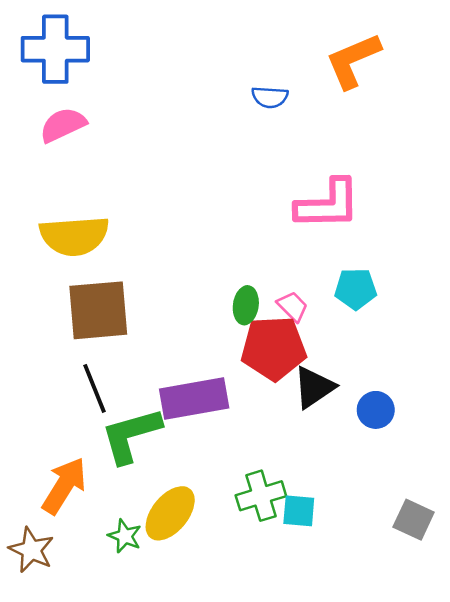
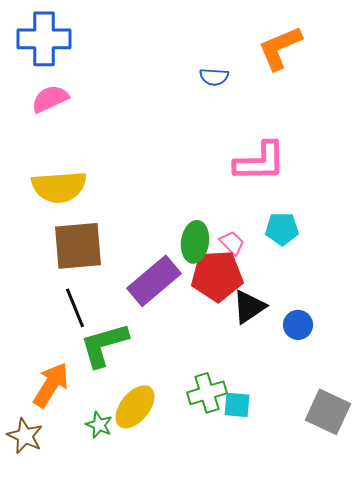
green ellipse: (246, 305) -> (195, 242), size x1.4
purple rectangle: (194, 399) -> (154, 281), moved, turned -30
gray square: (414, 520) -> (328, 412), size x1.4

